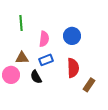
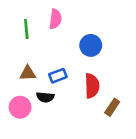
pink semicircle: (44, 39) -> (55, 19), moved
pink circle: (11, 75) -> (20, 107), moved
black semicircle: (36, 77) -> (45, 97), turned -56

